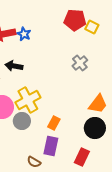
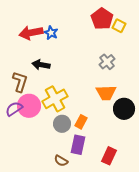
red pentagon: (75, 20) -> (102, 19), turned 30
orange trapezoid: (98, 104) -> (106, 93), moved, turned 50
gray circle: (22, 121) -> (62, 124), moved
black circle: (95, 128) -> (124, 109), moved

